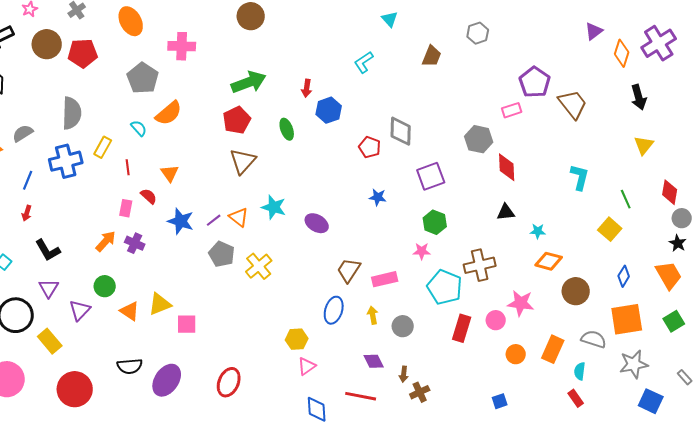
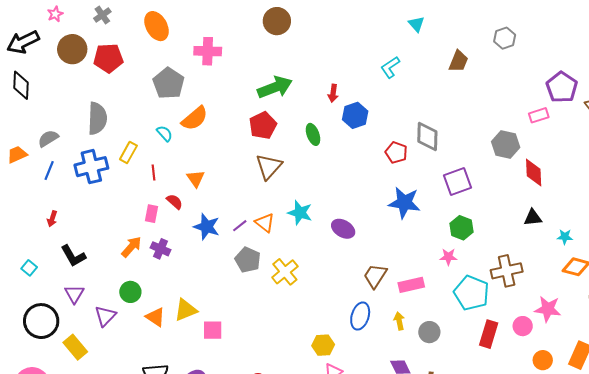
blue line: (28, 180) -> (49, 171), moved
blue star: (378, 197) -> (404, 203), size x1.8

